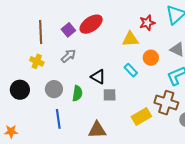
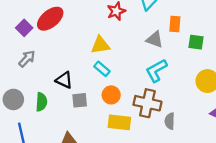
yellow triangle: (130, 39) -> (100, 45), moved
orange circle: (151, 58) -> (111, 95), moved
yellow rectangle: (141, 117) -> (119, 122), turned 42

